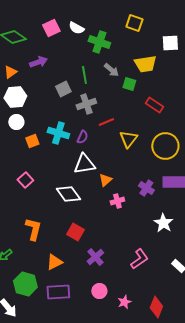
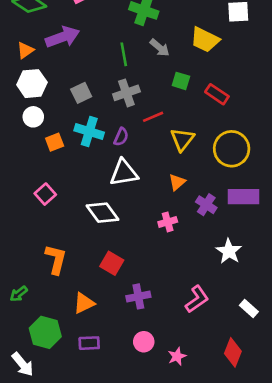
purple arrow: (38, 62) -> (63, 37), size x1.4
yellow trapezoid: (145, 64) -> (205, 40), turned 35
green square: (129, 84) -> (181, 81), moved
gray square: (63, 89) -> (81, 93), moved
orange triangle: (105, 180) -> (177, 182), moved
purple cross: (95, 257) -> (138, 296), turned 30
purple rectangle: (58, 292) -> (89, 343), size x0.7
red diamond: (156, 307) -> (233, 352), moved

